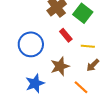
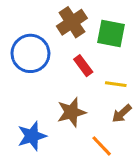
green square: (83, 13) -> (111, 34), turned -30
blue circle: (31, 44) -> (30, 53), moved

